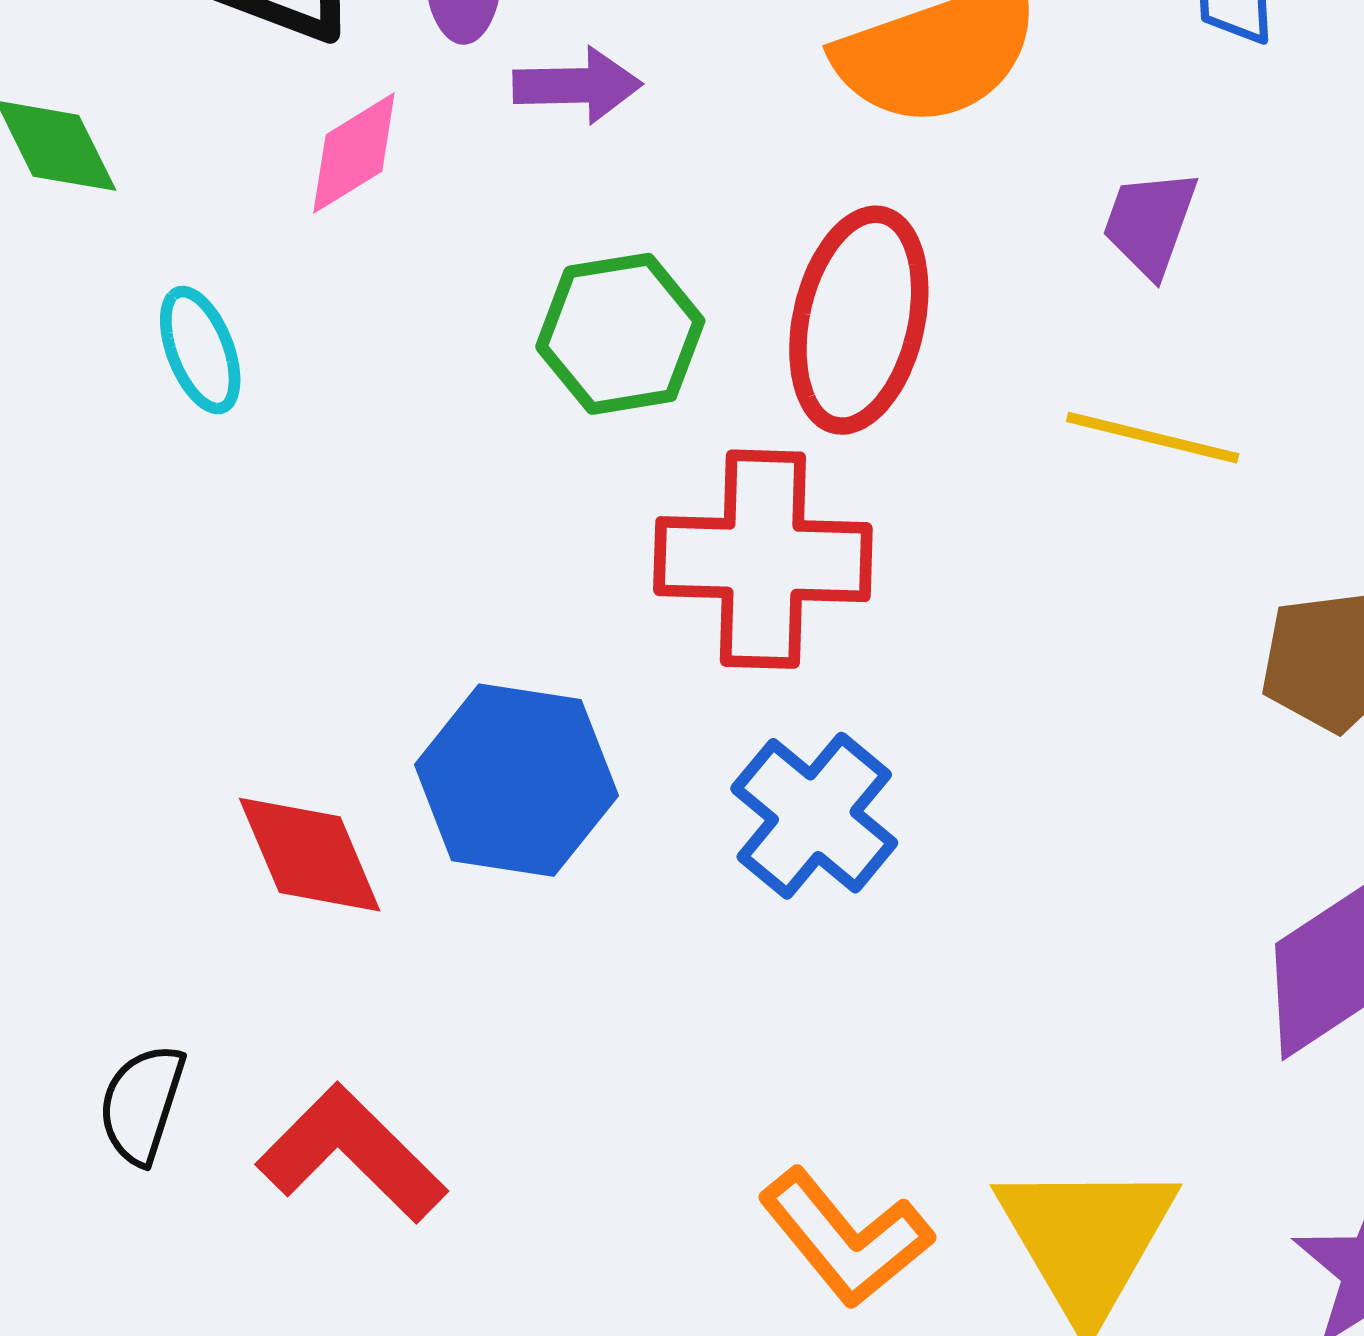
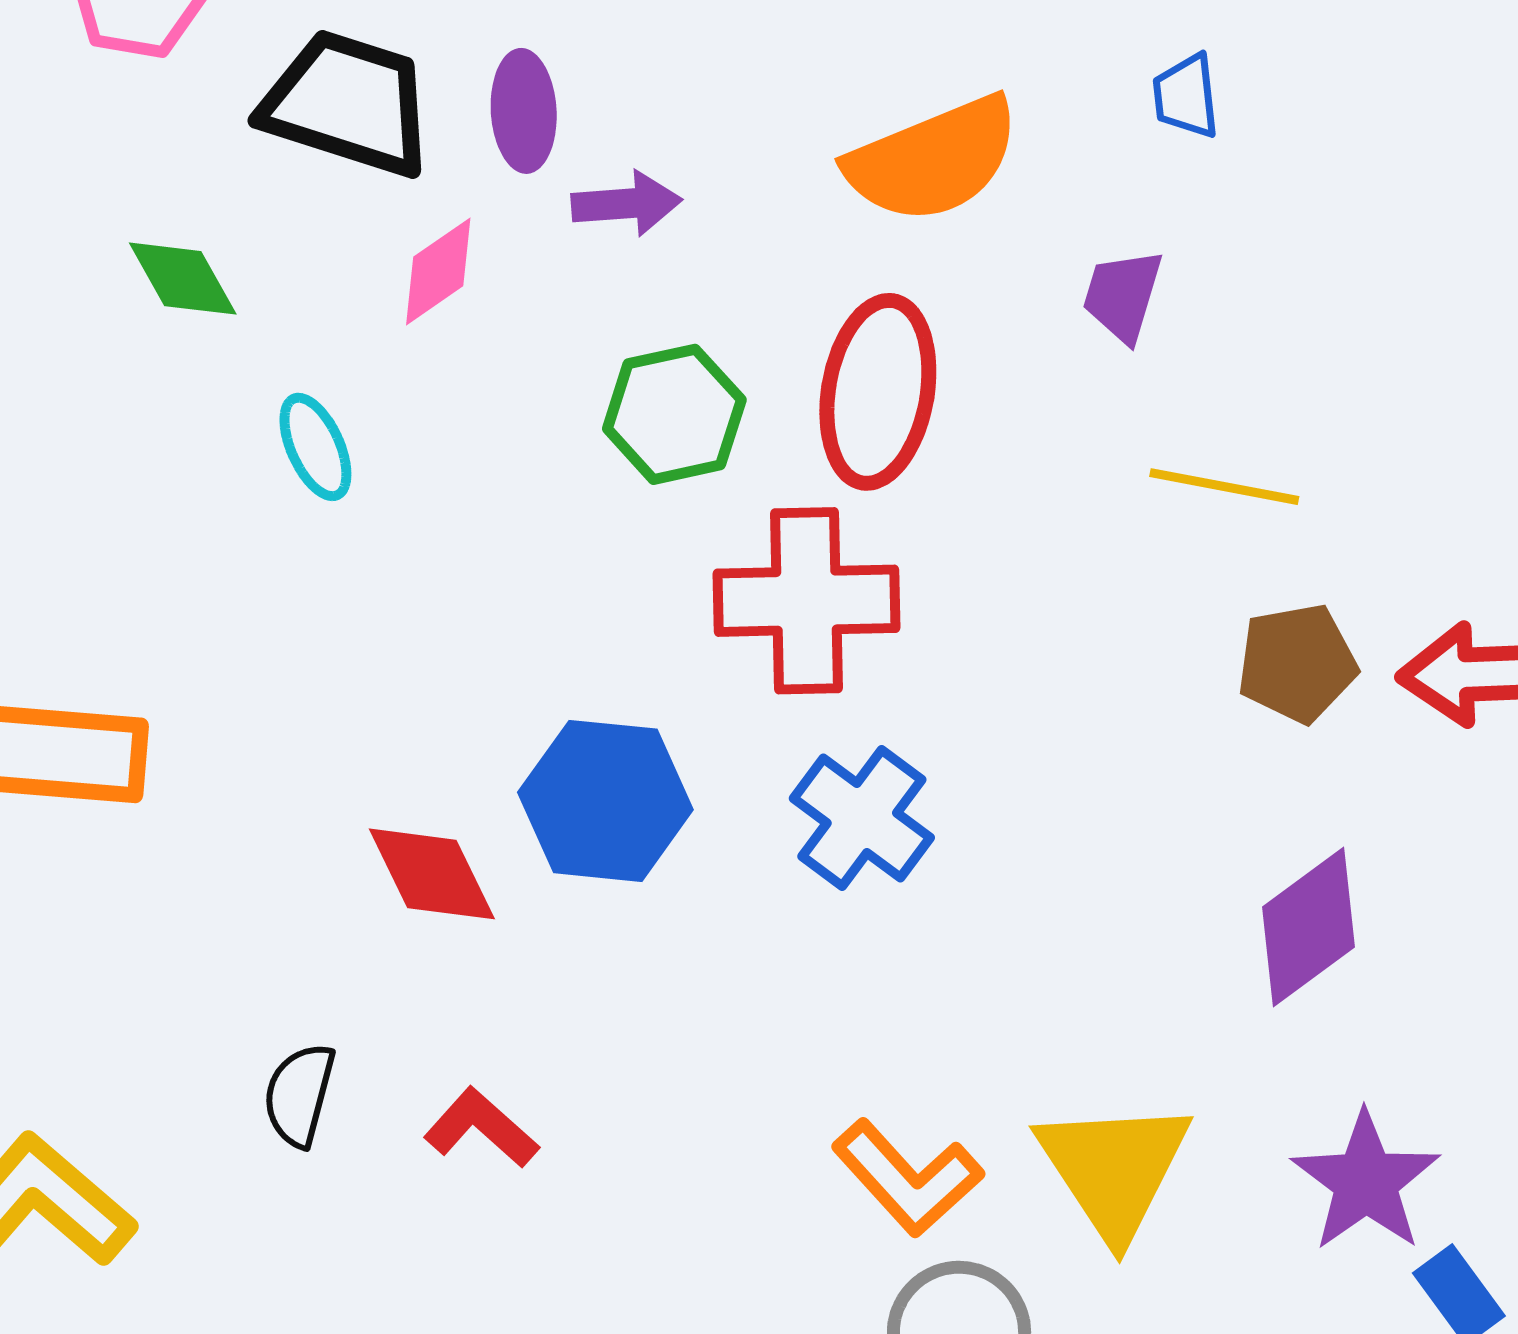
yellow line: (1153, 438) -> (1224, 487), moved
red L-shape: (352, 1153) -> (481, 1128), size x0.7

